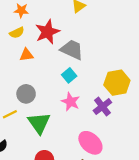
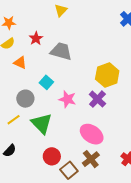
red star: (47, 32) -> (36, 38), size x0.6
orange triangle: (27, 55) -> (20, 63), turned 40
cyan square: (69, 75) -> (46, 82), moved

